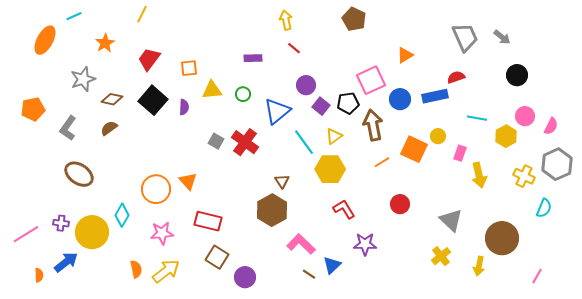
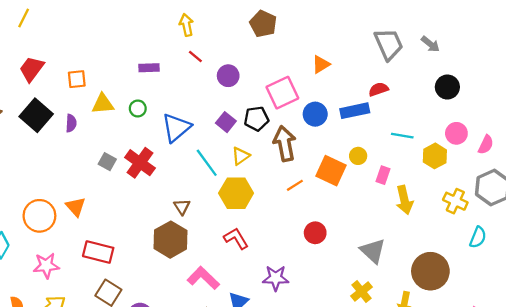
purple circle: (306, 85) -> (228, 76), moved
red L-shape: (344, 209) -> (236, 238), moved

